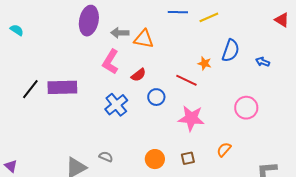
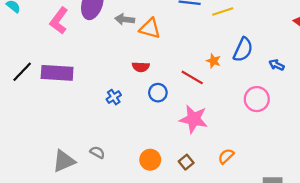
pink L-shape: (111, 62) -> (59, 21), moved
red semicircle: (138, 75) -> (141, 67), turned 35
blue cross: (116, 105) -> (114, 97), size x0.6
pink circle: (246, 108) -> (257, 99), moved
brown square: (188, 158) -> (186, 162), turned -32

